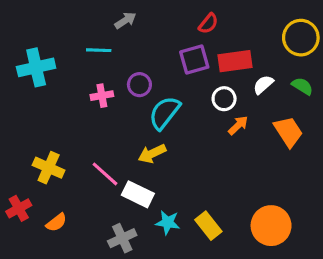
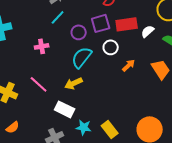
cyan line: (99, 50) -> (58, 17), moved, turned -49
purple circle: (139, 85) -> (79, 32), moved
white semicircle: (263, 85) -> (148, 31), moved
white circle: (224, 99) -> (111, 47), moved
pink line: (105, 174) -> (39, 84), moved

